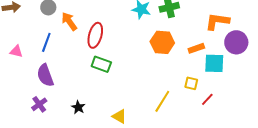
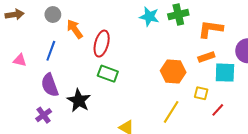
orange L-shape: (217, 21) -> (210, 29), moved
orange hexagon: (162, 42) -> (173, 72), moved
black star: (78, 107) -> (79, 101), moved, size x1.6

